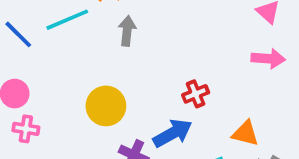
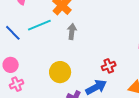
pink cross: (26, 129) -> (16, 84), turned -32

